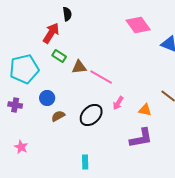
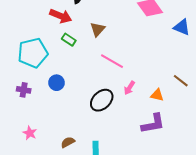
red arrow: (51, 33) -> (61, 16), turned 80
brown triangle: (79, 67) -> (98, 29), moved, turned -42
brown semicircle: (58, 116) -> (68, 142), moved

